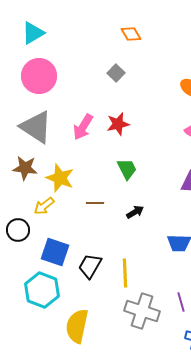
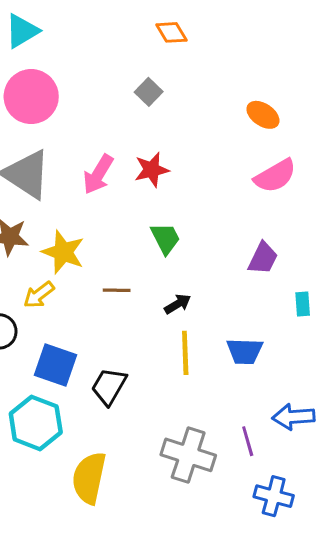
yellow line: (125, 273) -> (185, 353), moved

